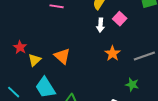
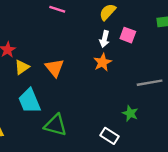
pink square: (120, 19) -> (128, 35), turned -32
orange star: (112, 53) -> (102, 62), moved

